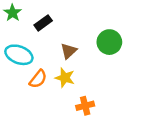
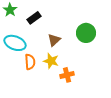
orange semicircle: (38, 79) -> (30, 62), turned -42
orange cross: (85, 106) -> (67, 75), moved

